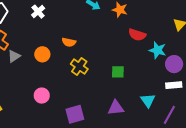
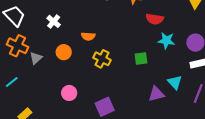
white cross: (38, 12) -> (54, 21), moved
cyan star: (158, 50) -> (166, 41), moved
purple triangle: (116, 108) -> (156, 94), moved

